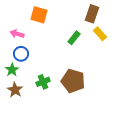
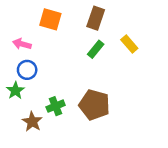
brown rectangle: (92, 14) -> (96, 18), moved
brown star: (15, 90) -> (32, 122), moved

